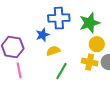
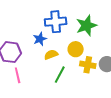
yellow circle: (97, 44) -> (76, 49), moved

